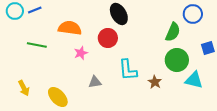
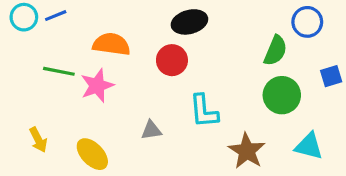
black ellipse: (119, 14) -> (189, 22), turned -75
pink star: (81, 53) -> (97, 86), moved, size x1.5
cyan triangle: (194, 80) -> (309, 146), moved
brown star: (155, 82) -> (247, 151), moved, size x1.6

